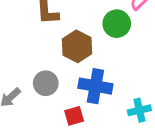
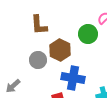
gray circle: (46, 83) -> (38, 60), moved

